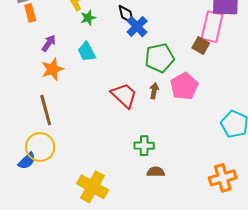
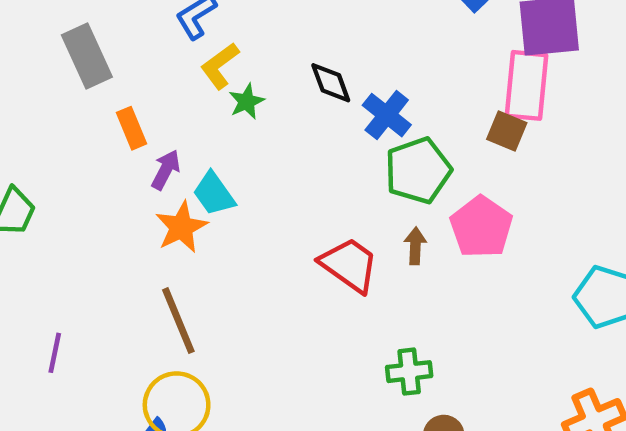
orange rectangle: (30, 13) -> (131, 128), moved
blue cross: (137, 27) -> (387, 115), moved
cyan trapezoid: (87, 52) -> (214, 194), moved

